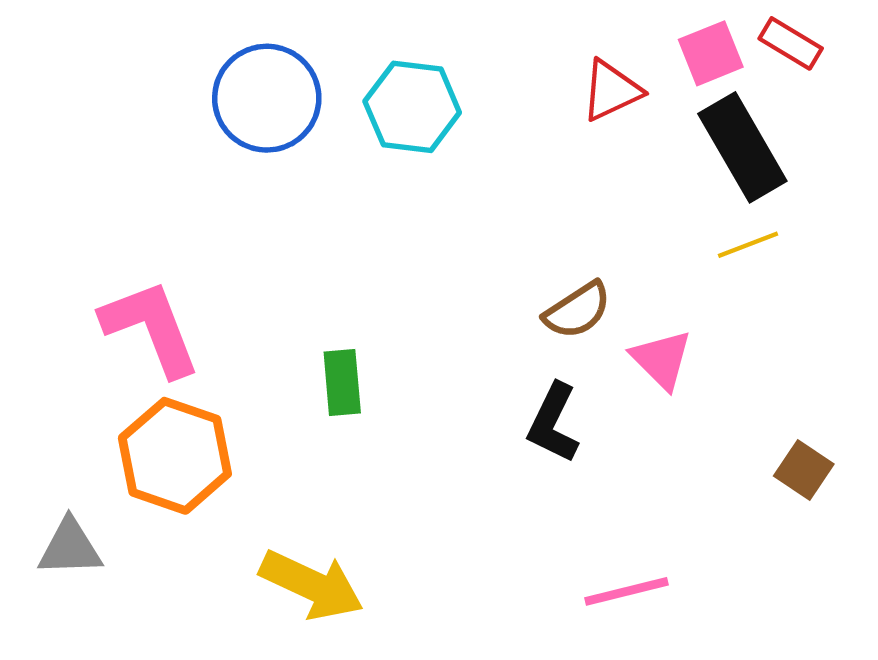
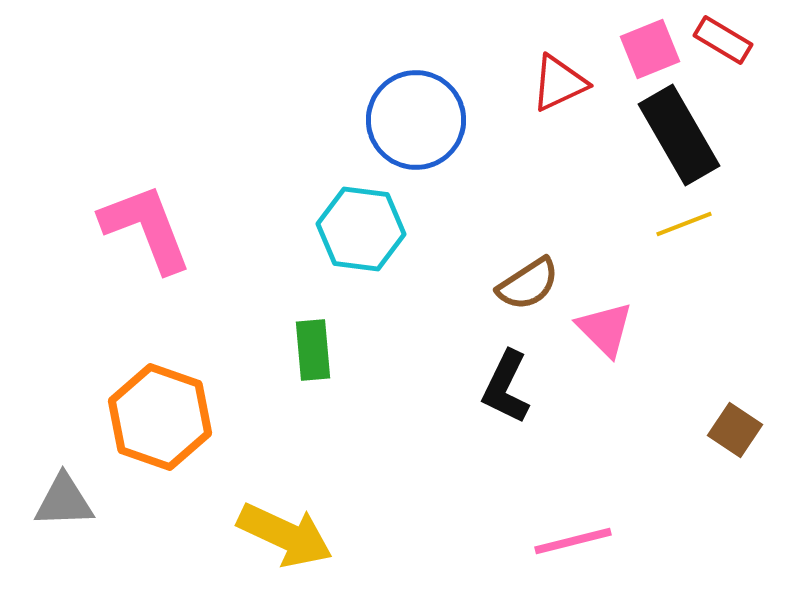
blue circle: (267, 98) -> (416, 120), moved
cyan hexagon: (412, 107) -> (361, 229), moved
pink L-shape: (151, 328) -> (146, 228), moved

